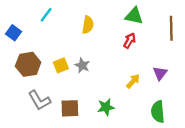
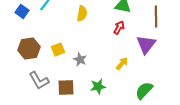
blue square: (13, 33) -> (22, 11), moved
gray star: (82, 65) -> (80, 59), moved
purple triangle: (160, 73) -> (146, 44), moved, size x1.5
green semicircle: (158, 112) -> (144, 90), turned 48

